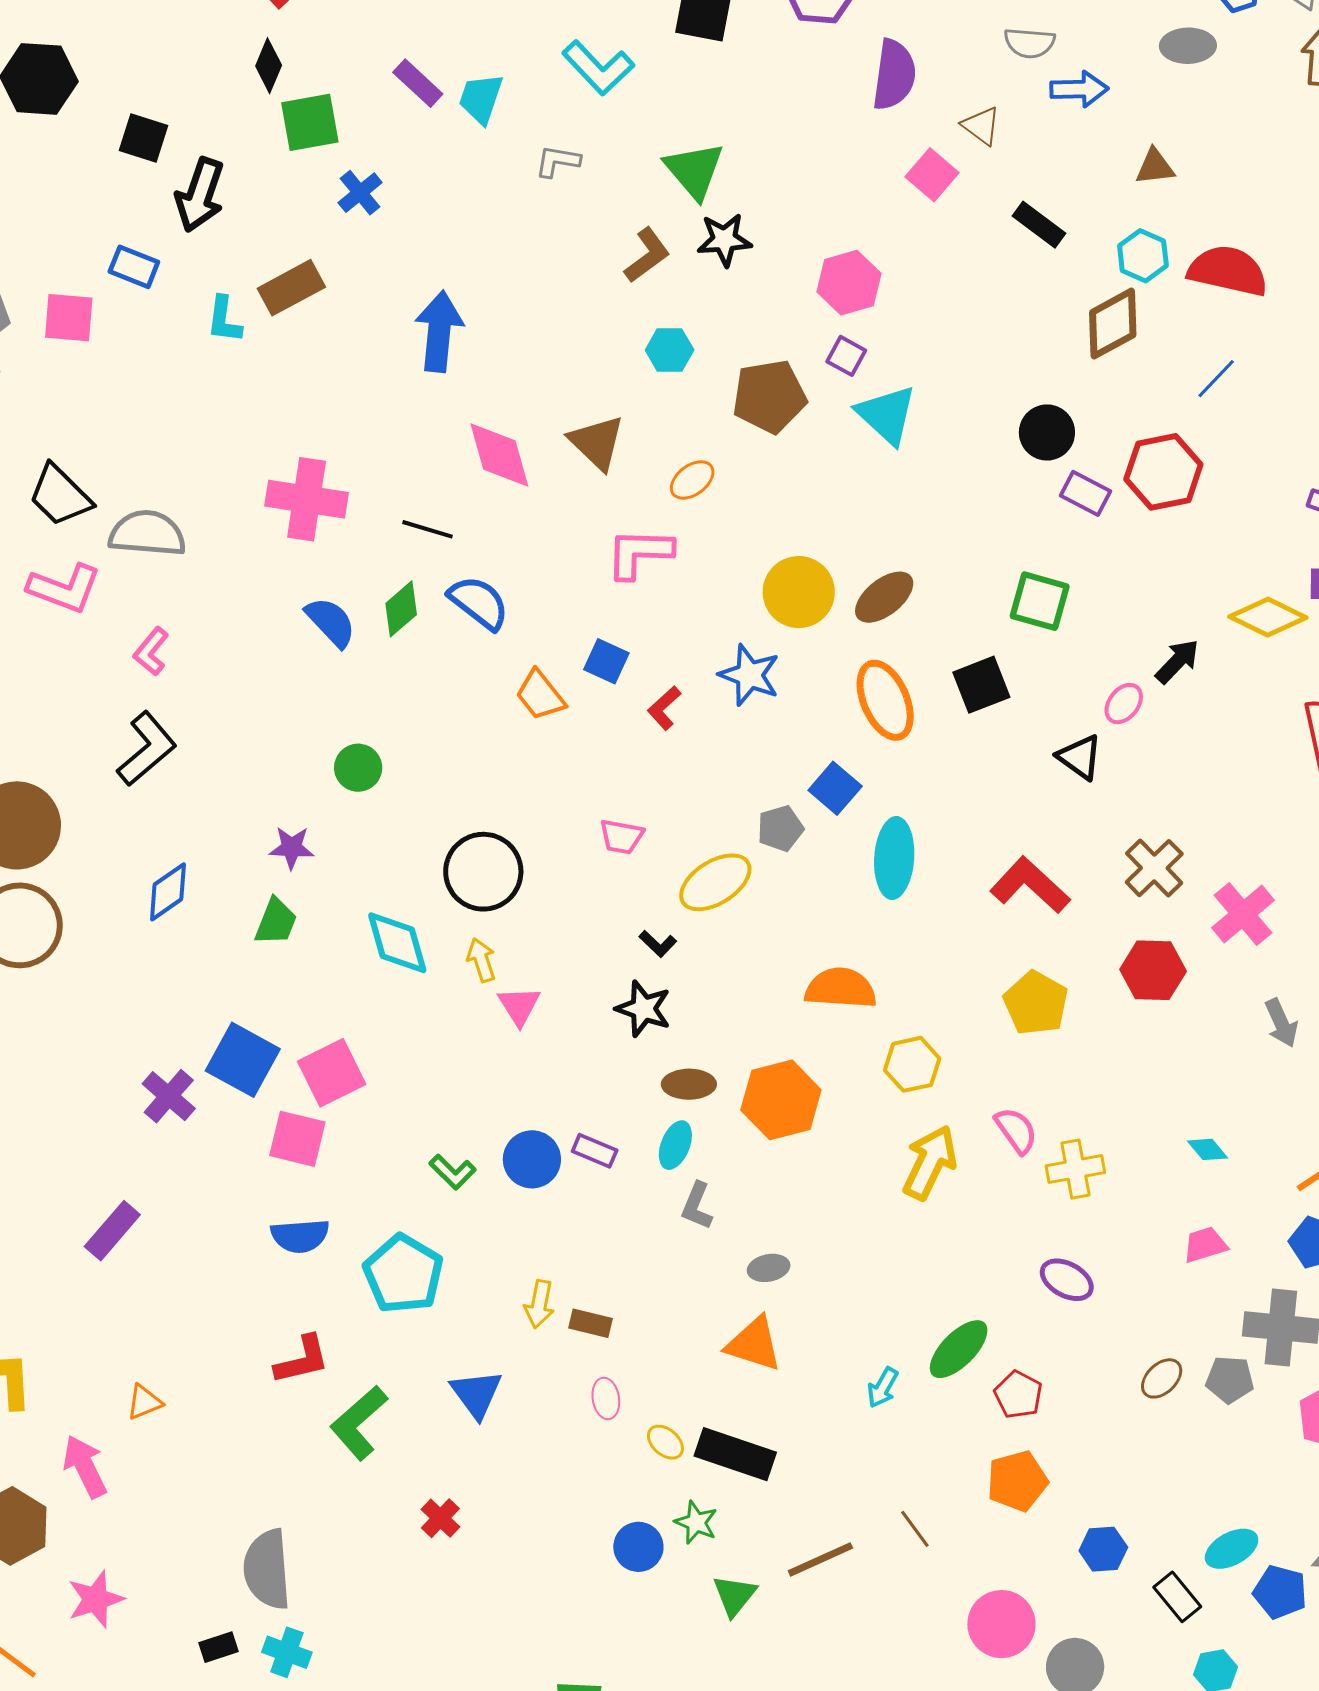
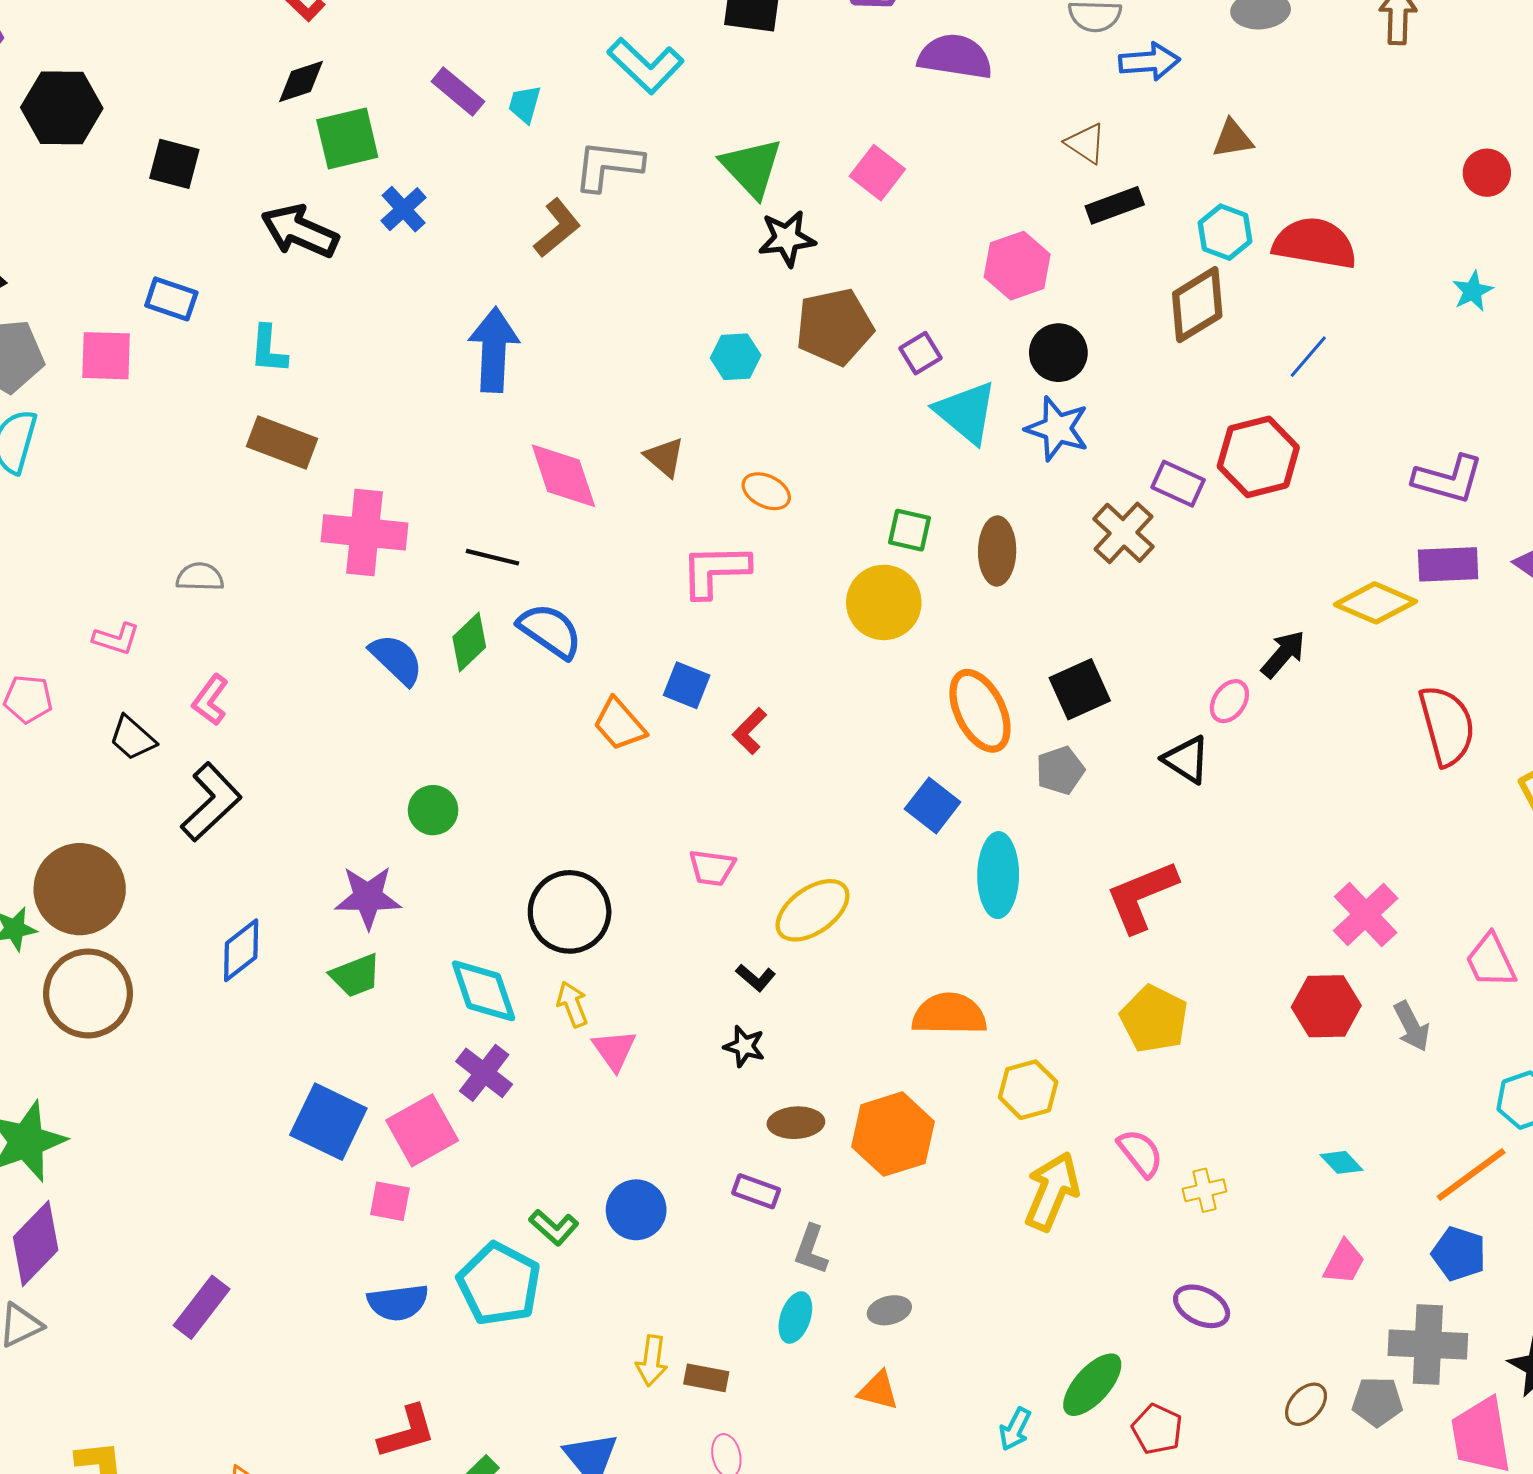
black diamond: (269, 66) -> (301, 82), turned 52
purple semicircle: (894, 75) -> (955, 57), turned -86
cyan trapezoid: (481, 99) -> (525, 104), size x0.7
brown triangle: (981, 126) -> (1086, 143), moved
gray L-shape: (558, 161) -> (608, 165), size x1.5
pink square: (932, 175) -> (877, 173), moved
black arrow: (200, 195) -> (300, 231), moved, turned 98
black rectangle: (1039, 225) -> (1115, 205), turned -54
brown L-shape: (647, 255) -> (557, 228), moved
pink hexagon: (849, 283) -> (1017, 266), moved
brown rectangle: (291, 288) -> (282, 443), moved, turned 52
purple square: (846, 356) -> (920, 353), turned 33
brown pentagon: (769, 396) -> (834, 327), moved
black circle: (1047, 432) -> (1058, 353), moved
brown triangle: (597, 442) -> (665, 457), size x0.7
orange ellipse: (692, 480) -> (766, 491), turned 66
black trapezoid: (60, 495) -> (132, 738), moved, size x0.7
gray semicircle: (147, 533) -> (200, 577), size x0.6
pink L-shape: (64, 588) -> (116, 639), size x0.6
brown ellipse: (884, 597) -> (997, 551), moved, turned -48
green square: (1040, 601) -> (910, 530), moved, size x0.7
blue star: (749, 675) -> (1057, 429), moved
gray pentagon: (780, 828) -> (1060, 770), moved
purple star: (292, 848) -> (368, 897), size x1.4
brown cross: (1154, 868) -> (1123, 533), moved
red L-shape: (1030, 885) -> (1141, 896), turned -62
green trapezoid: (276, 922) -> (356, 976), turned 50
red hexagon: (1153, 970) -> (1326, 1006), moved
black star: (643, 1009) -> (744, 1046), size x0.7
purple cross: (169, 1096) -> (484, 1073), moved
pink square: (297, 1139) -> (390, 1201), size x0.7
cyan ellipse: (675, 1145) -> (795, 1317), moved
purple rectangle: (595, 1151) -> (756, 1191), moved
yellow cross: (1075, 1169) -> (1204, 1190), size x0.7
pink trapezoid: (1205, 1245) -> (1344, 1262), turned 138
cyan pentagon: (403, 1274) -> (499, 1284), moved
orange triangle: (754, 1344) -> (878, 1390), size x0.7

